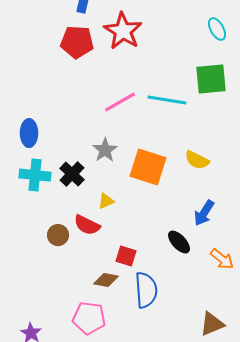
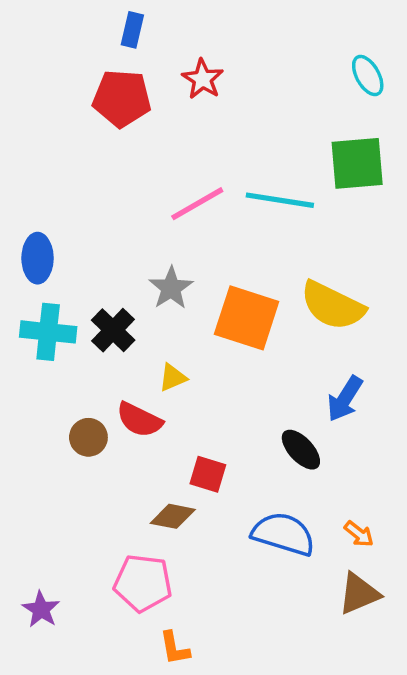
red star: (123, 31) -> (203, 79), size x0.6
yellow semicircle: (197, 160) -> (333, 306), size x1.5
orange arrow: (222, 259) -> (359, 534), moved, size x0.7
blue semicircle: (146, 290) -> (283, 534), moved, turned -69

